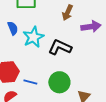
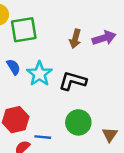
purple arrow: (91, 27) -> (104, 38), moved
blue line: (30, 82) -> (43, 137), moved

